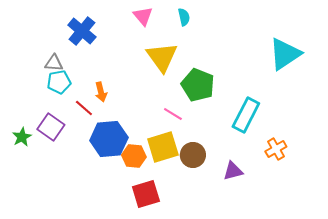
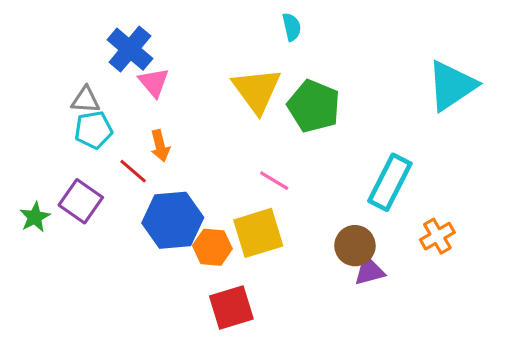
pink triangle: (143, 16) -> (154, 82), moved
green pentagon: (198, 85) -> (314, 106), moved
brown circle: (193, 155) -> (355, 246), moved

